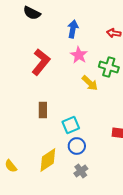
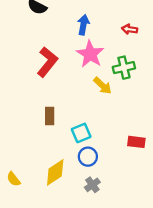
pink star: (79, 55) -> (90, 54), size x1.4
green cross: (109, 67) -> (124, 68), turned -30

